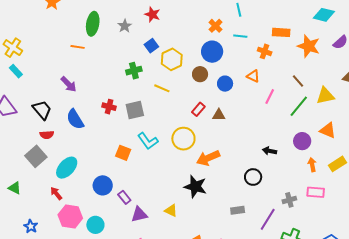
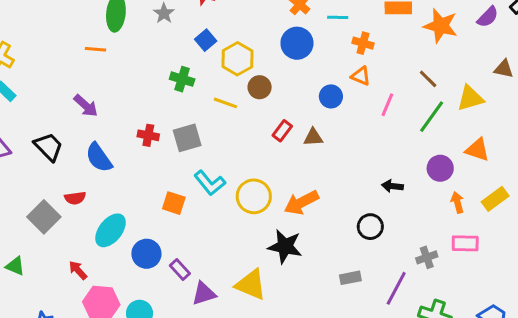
orange cross: (265, 51) -> (363, 43), moved
green cross: (134, 71) -> (182, 79), turned 35
brown circle: (200, 74) -> (260, 87), moved
blue circle: (225, 84) -> (331, 96), moved
red semicircle: (47, 135) -> (75, 198), moved
yellow circle: (183, 139) -> (254, 196), moved
cyan ellipse: (67, 168) -> (111, 230), moved
yellow triangle: (171, 211) -> (251, 285), size x1.6

